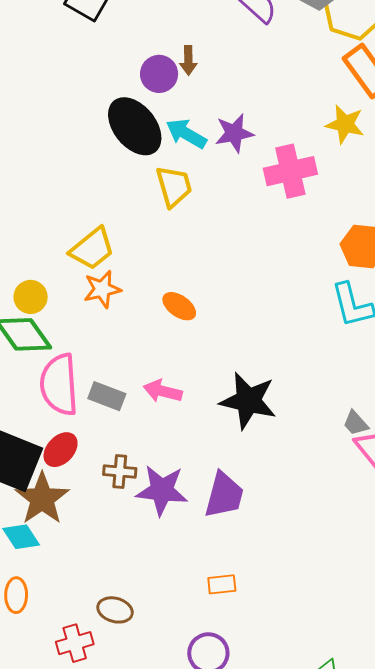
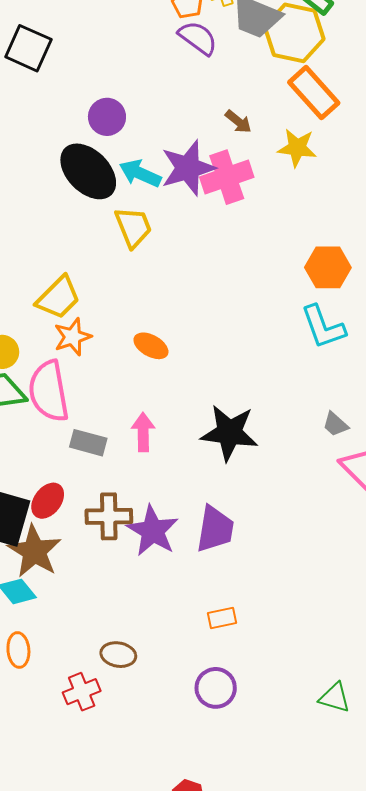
brown arrow: (188, 60) -> (238, 122), moved, turned -44
purple star: (234, 133) -> (188, 168), size x1.4
pink cross: (290, 171) -> (227, 177), moved
pink semicircle: (59, 385) -> (49, 391), moved
pink arrow: (163, 391) -> (143, 432), turned 81
gray trapezoid: (356, 423) -> (335, 424), moved
brown cross: (120, 472) -> (109, 516), size x1.4
purple star: (162, 490) -> (153, 531), turned 30

